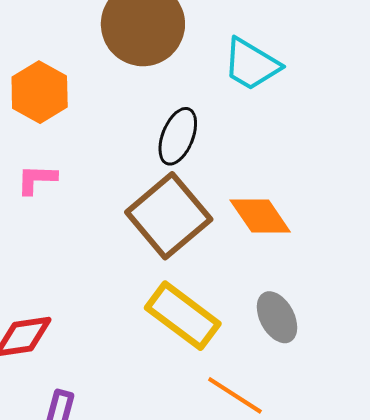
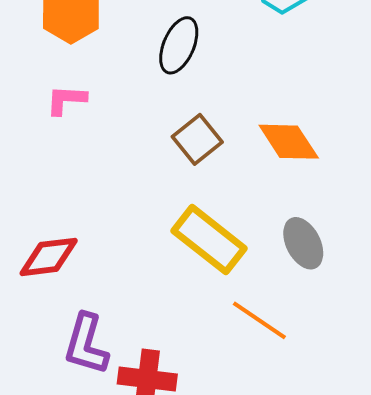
black ellipse: (178, 136) -> (179, 45), moved
brown square: (169, 216) -> (197, 139), size x0.6

